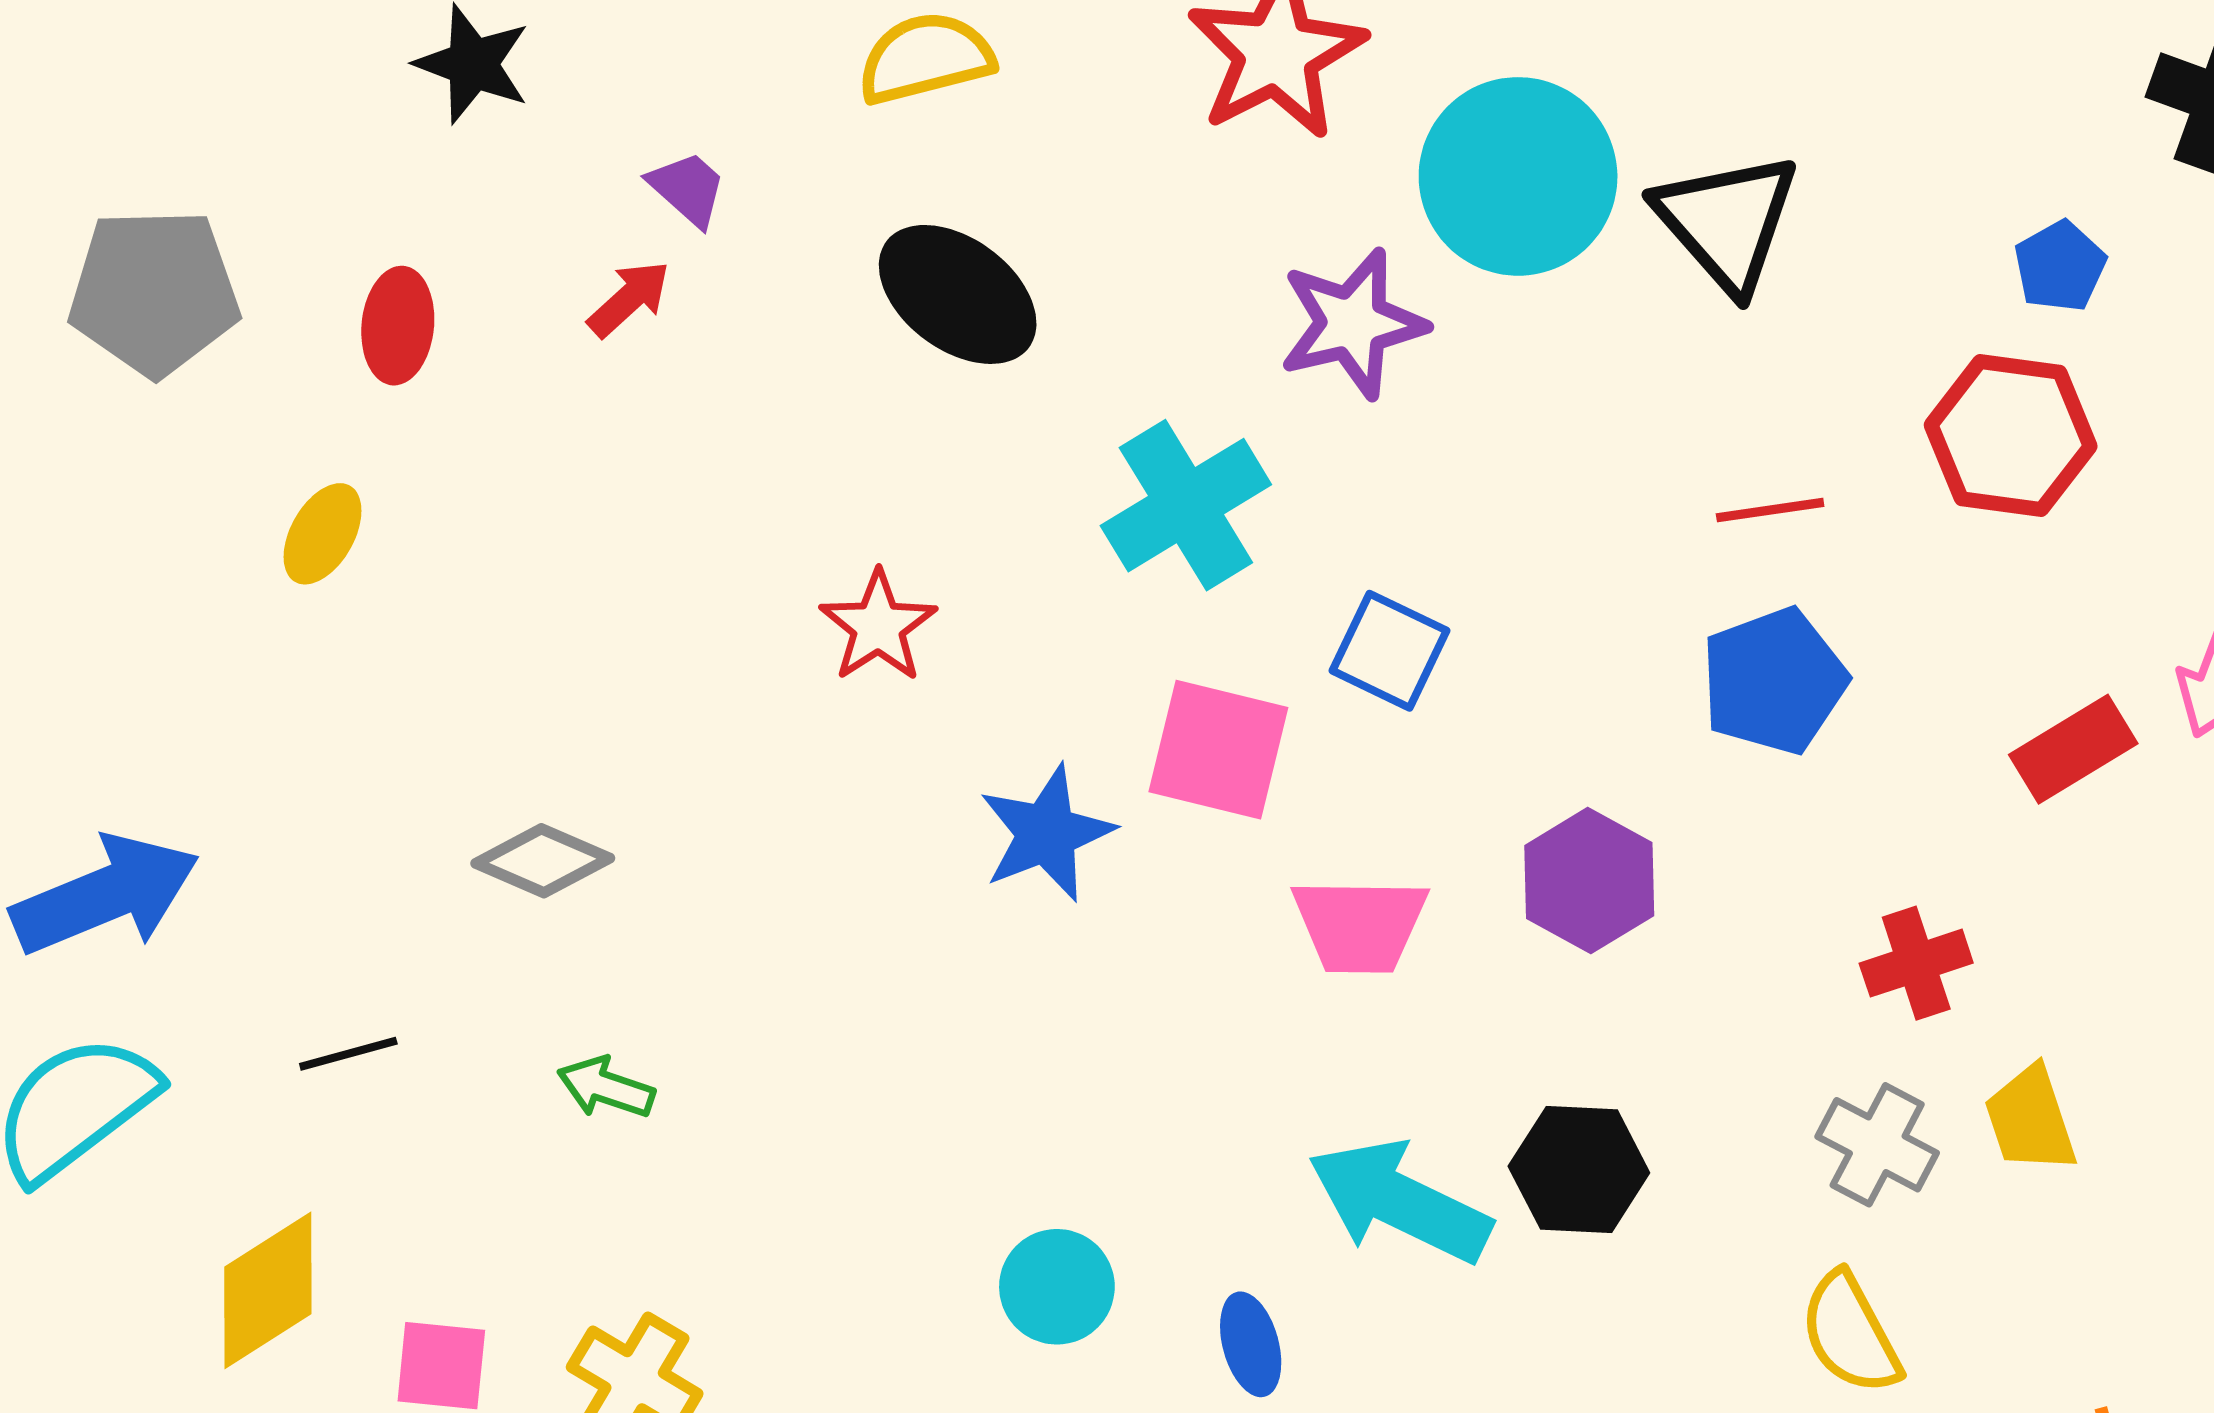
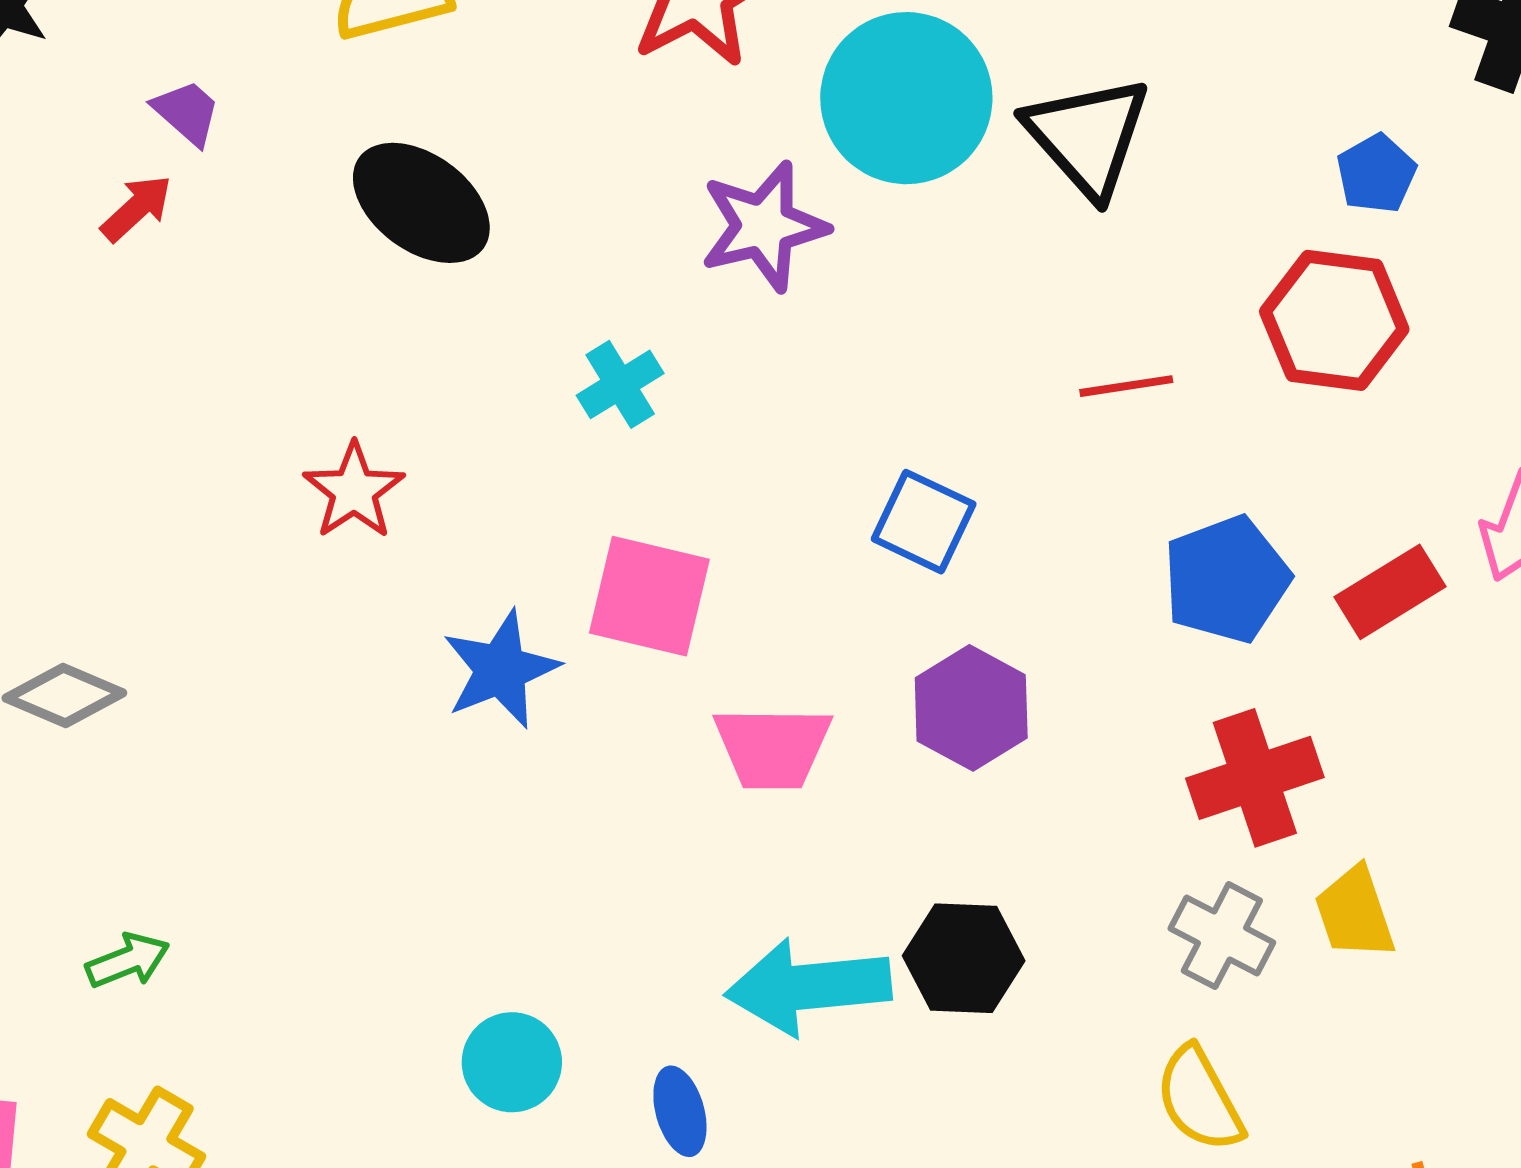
cyan cross: (1186, 505) -> (620, 384), size x0.6
blue square: (1389, 651) -> (924, 522), moved
blue pentagon: (1774, 681) -> (1226, 579), moved
red cross: (1916, 963) -> (1255, 778), size x1.4
green arrow: (606, 1087) -> (128, 961), moved, turned 140
cyan arrow: (1399, 1201) -> (808, 987), turned -31

